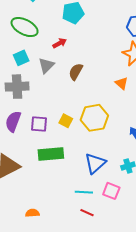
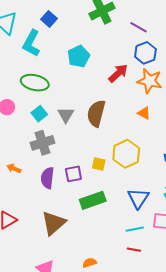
red arrow: (60, 43) -> (118, 73), moved, size x1.5
brown semicircle: (76, 72) -> (96, 113), size x1.5
red line: (87, 213) -> (134, 250), moved

